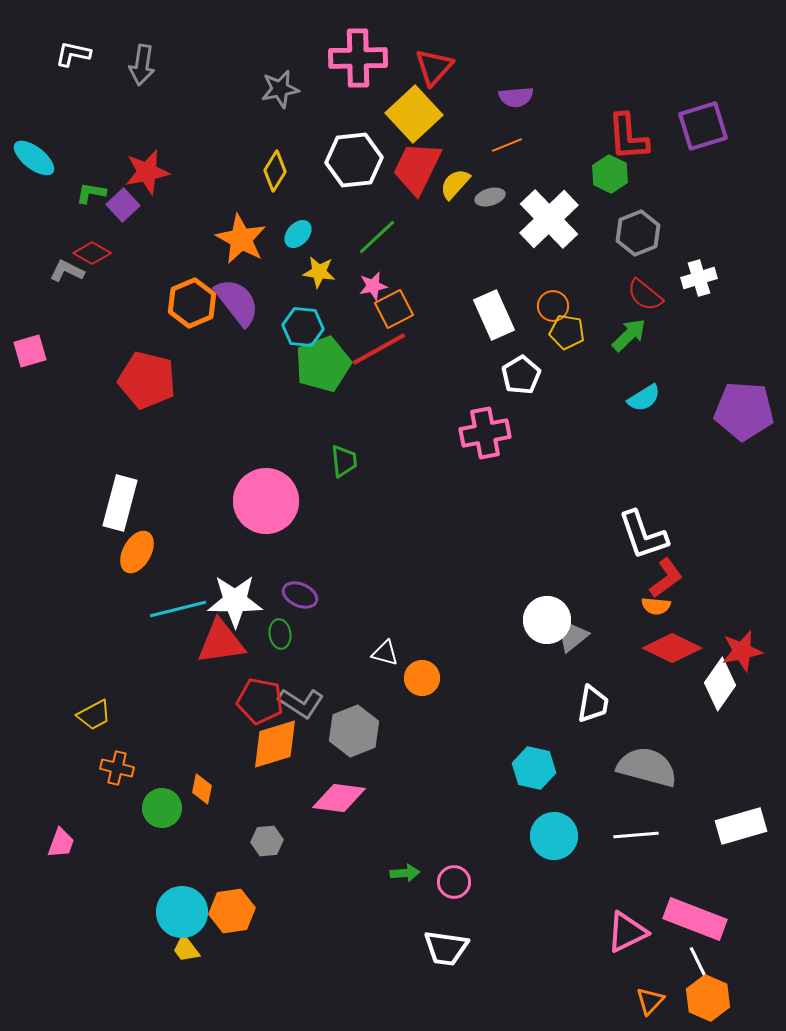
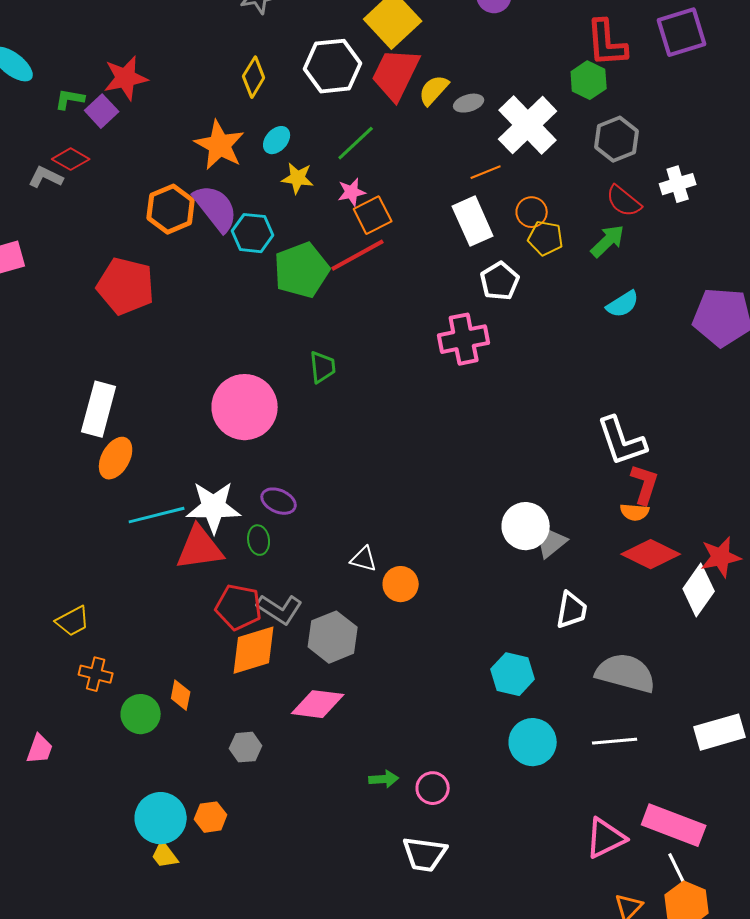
orange line: (507, 145) -> (486, 172), moved
cyan hexagon: (303, 327) -> (253, 233), moved
red L-shape: (666, 578) -> (645, 484), turned -36
orange hexagon: (232, 911) -> (211, 817), size x0.7

